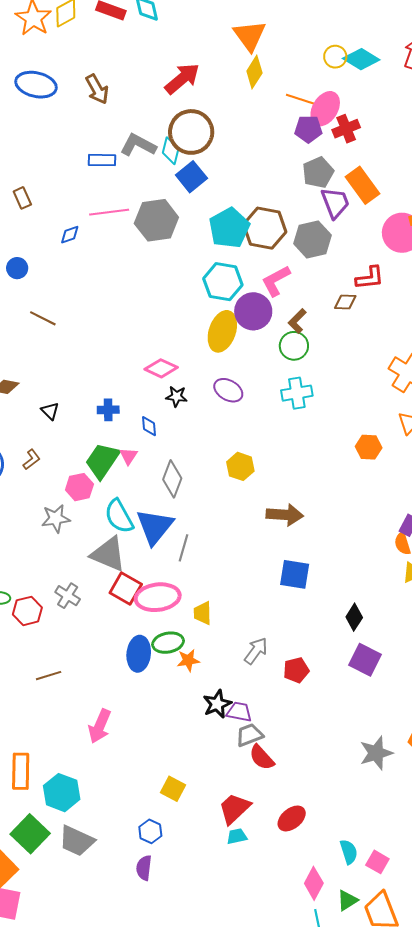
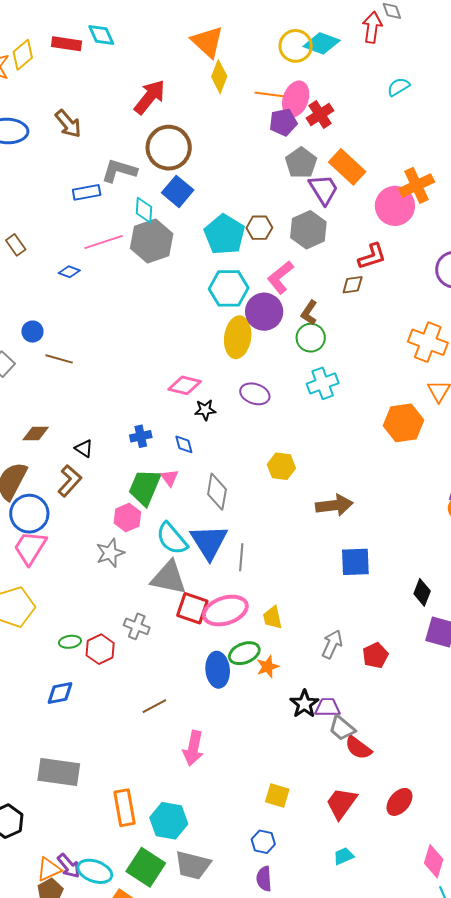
yellow circle: (335, 57) -> (296, 46), size x1.4
cyan diamond: (171, 151) -> (144, 210), moved
brown hexagon: (265, 228) -> (259, 228), size x0.6
blue diamond: (70, 235) -> (69, 272), turned 50
blue circle: (17, 268) -> (32, 332), moved
orange hexagon: (369, 447) -> (403, 423), size x1.5
brown L-shape: (31, 459) -> (70, 481), moved, size x1.5
brown line: (49, 676) -> (154, 706), moved
gray trapezoid: (249, 735) -> (342, 728), turned -108
cyan trapezoid: (237, 836) -> (344, 856), moved

